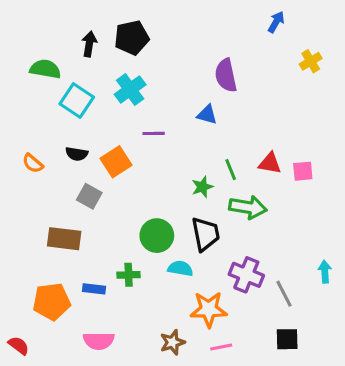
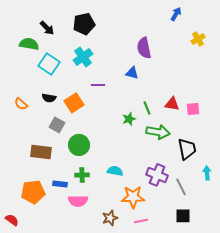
black arrow: (89, 44) -> (47, 28), moved, turned 126
black trapezoid: (205, 234) -> (187, 149), moved
green circle: (157, 236) -> (79, 145), moved
pink semicircle: (99, 341) -> (78, 201), moved

